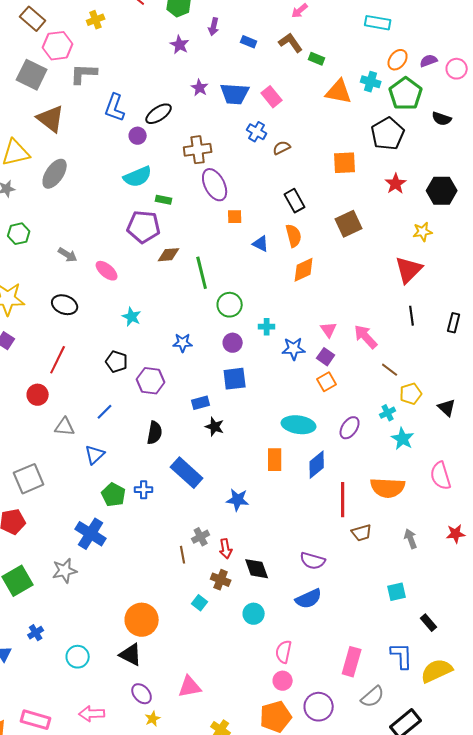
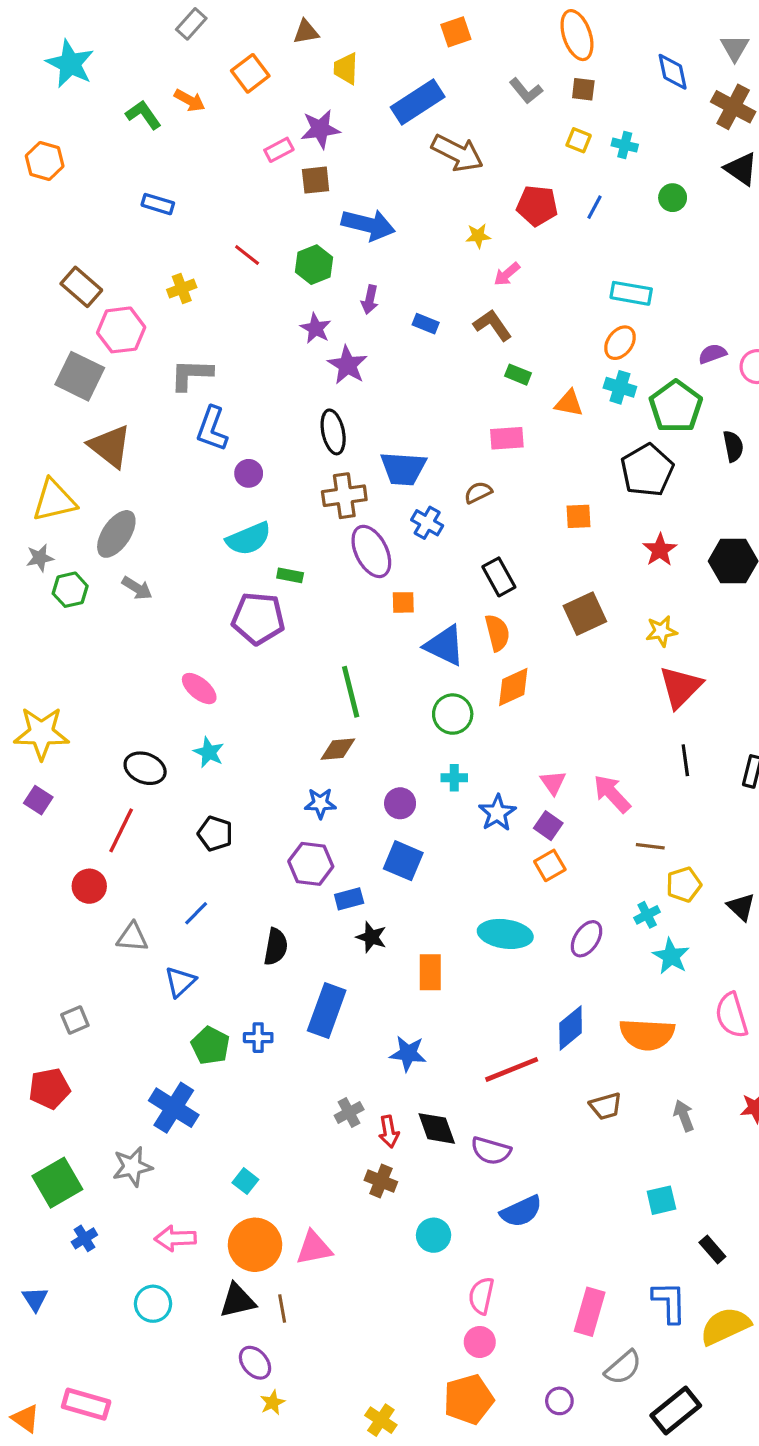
green rectangle: (317, 59) -> (518, 375), moved
orange ellipse: (398, 60) -> (620, 343), moved
gray L-shape: (84, 74) -> (191, 375), moved
purple star: (200, 88) -> (347, 365), moved, size x1.4
orange triangle: (339, 92) -> (569, 403), size x0.7
blue trapezoid: (235, 94) -> (403, 469), moved
pink rectangle: (272, 97) -> (507, 438), moved, turned -55
black ellipse: (159, 114) -> (333, 432), moved, turned -68
black semicircle: (442, 119) -> (733, 446), turned -120
blue cross: (257, 132) -> (427, 523), moved
orange square: (345, 163) -> (579, 516), size x0.7
yellow star: (423, 232) -> (661, 631), moved
green hexagon: (19, 234) -> (70, 590), moved
blue triangle: (261, 244) -> (445, 645), size x1.6
gray arrow: (68, 255) -> (137, 588), moved
brown diamond: (169, 255) -> (338, 749), moved
black ellipse: (65, 305) -> (145, 768), moved
green circle: (230, 305) -> (453, 714), moved
cyan star: (132, 317) -> (209, 752), moved
blue star: (294, 349) -> (497, 813), turned -30
brown line: (390, 370) -> (650, 846), turned -30
blue square: (235, 379) -> (403, 861), turned 30
purple hexagon: (151, 381) -> (311, 864), moved
orange rectangle: (275, 460) -> (430, 972), moved
blue diamond: (317, 465) -> (571, 1028), moved
blue rectangle: (187, 473) -> (327, 1010), turned 68
gray square: (29, 479) -> (75, 1020), size x0.6
red line: (343, 500) -> (512, 1069), moved, turned 68
brown line: (183, 555) -> (282, 1309), moved
purple semicircle: (313, 561) -> (491, 1151), moved
black diamond: (257, 569) -> (437, 1128), moved
cyan square: (200, 603) -> (245, 1181), moved
blue cross: (36, 633) -> (84, 1238), moved
black triangle: (131, 655) -> (237, 1301), turned -40
pink triangle: (190, 687) -> (314, 1248), moved
purple circle: (319, 707) -> (559, 1401), moved, size x0.6
pink arrow: (92, 714) -> (175, 1238), moved

